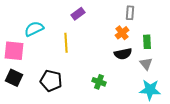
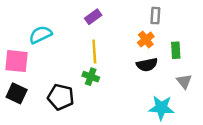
yellow line: (66, 43) -> (94, 51), moved
gray triangle: (146, 64) -> (184, 81), moved
green cross: (99, 82) -> (91, 77), moved
cyan star: (150, 90) -> (161, 108), moved

